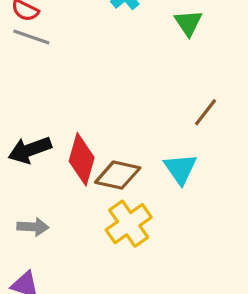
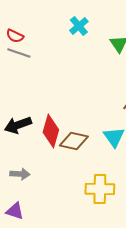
yellow cross: (129, 224) -> (100, 189), moved, turned 36

